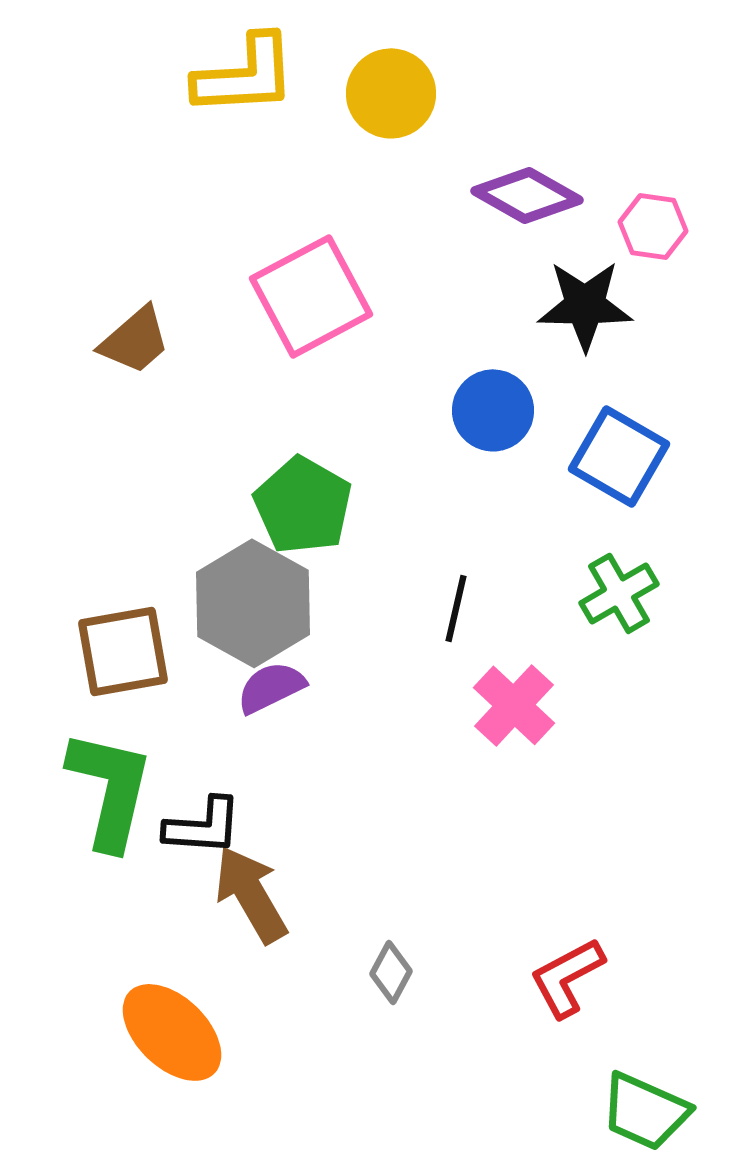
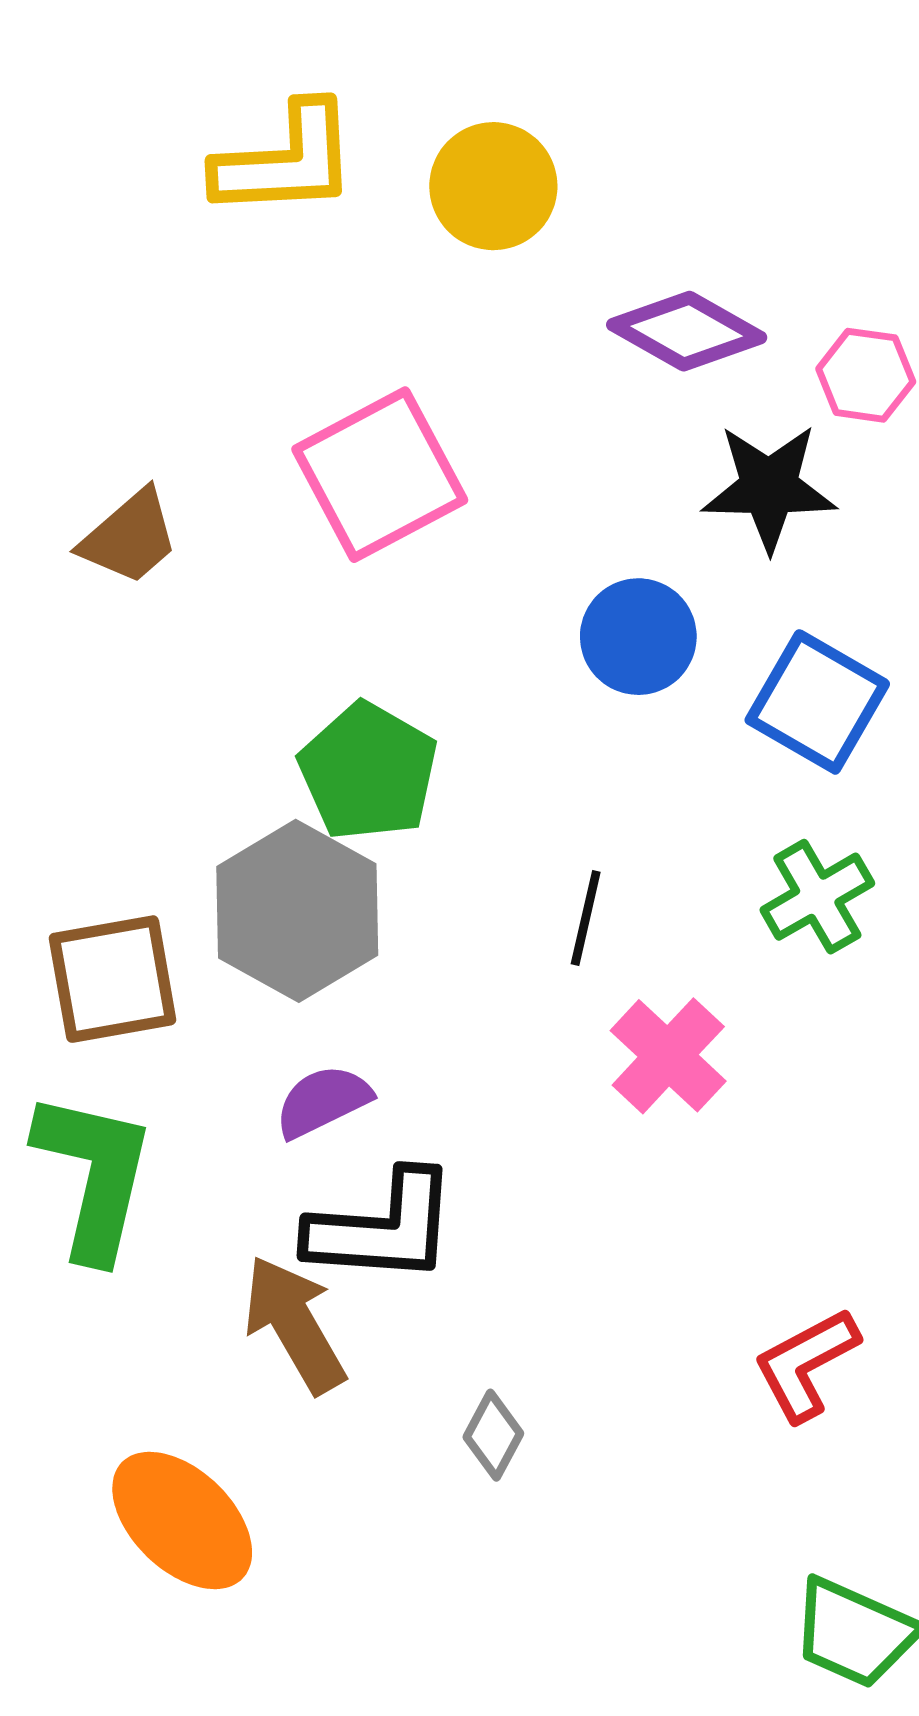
purple semicircle: (271, 687) -> (323, 1101), moved
black L-shape: (203, 826) -> (383, 1228), moved, size x1.4
red L-shape: (567, 977) -> (806, 1364), moved

